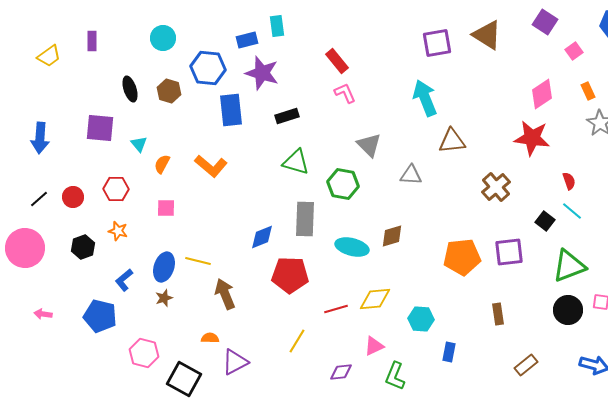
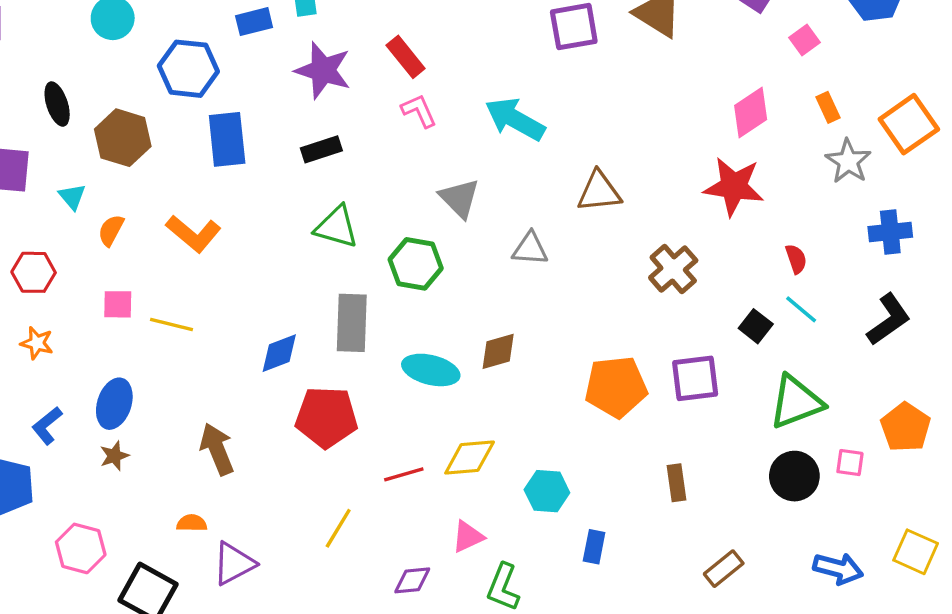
purple star: (262, 73) -> (323, 70), moved
brown hexagon: (169, 91) -> (123, 138), moved, size x1.4
cyan arrow: (425, 98) -> (515, 119), moved, turned -39
yellow line: (198, 261) -> (172, 325), moved

